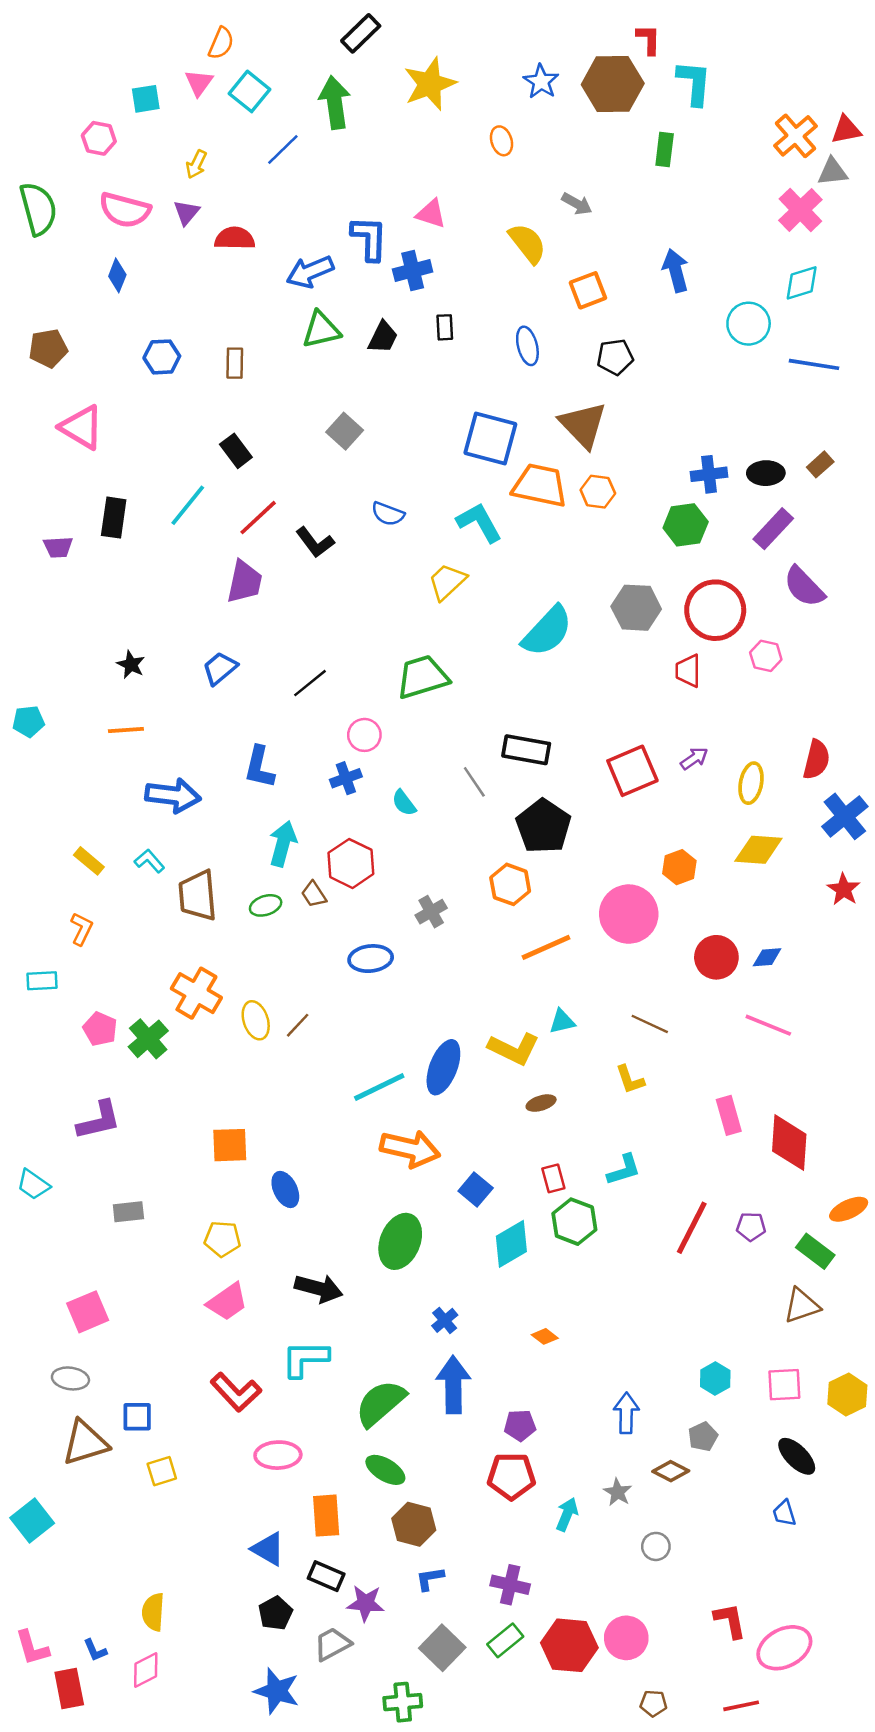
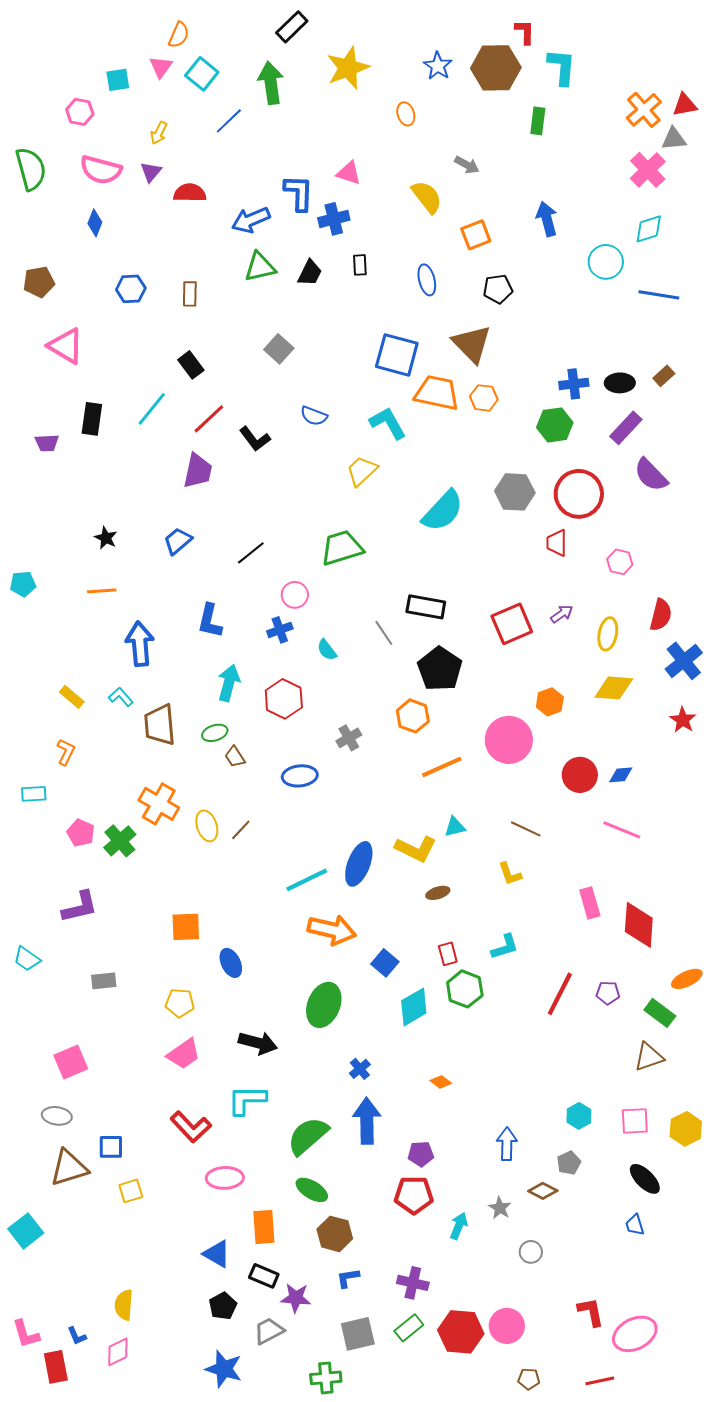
pink hexagon: (766, 656) -> (620, 562), moved
blue arrow: (173, 795) -> (140, 644), turned -102
brown trapezoid: (314, 894) -> (235, 757), moved
gray square: (442, 1648) -> (358, 1334), turned 33

